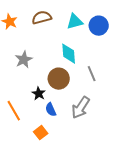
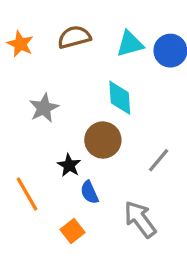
gray line: (92, 74) -> (159, 160), moved, turned 63
gray arrow: (81, 108) -> (140, 219), moved, turned 110

